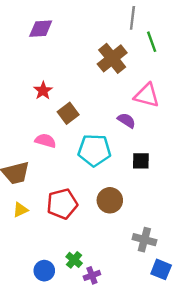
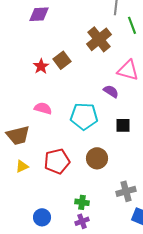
brown square: (68, 113) -> (62, 60), moved
gray cross: (144, 240) -> (126, 191), turned -30
green cross: (74, 260) -> (82, 202), moved, turned -32

